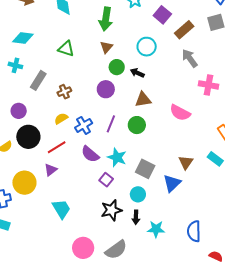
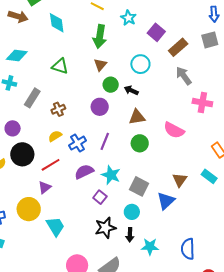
green circle: (137, 125) -> (140, 143), moved
purple semicircle: (90, 154) -> (84, 172), turned 114
yellow circle: (24, 183) -> (29, 209), moved

